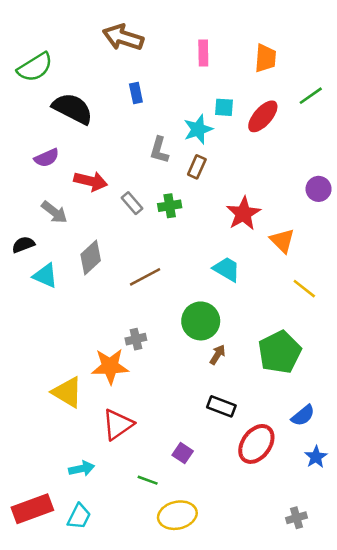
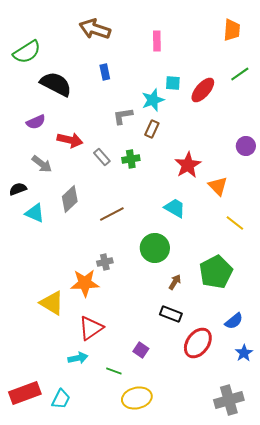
orange trapezoid: (265, 58) -> (232, 30), moved
gray L-shape: (159, 150) -> (123, 116), turned 65
brown arrow: (218, 355) -> (175, 282), moved
cyan arrow: (82, 469) -> (78, 358), moved
gray cross: (297, 518) -> (229, 400), size x1.8

